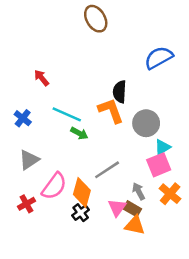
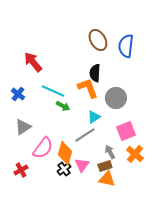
brown ellipse: (96, 19) -> (98, 40), moved
blue semicircle: (159, 58) -> (126, 46), turned -55
red arrow: (42, 78) -> (33, 62), size x1.5
cyan triangle: (162, 147) -> (94, 117), moved
red cross: (26, 204) -> (21, 170), moved
pink triangle: (117, 208) -> (82, 165), moved
brown rectangle: (132, 209) -> (105, 166), turned -48

